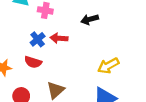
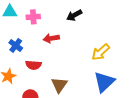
blue cross: (38, 39) -> (16, 45), moved

